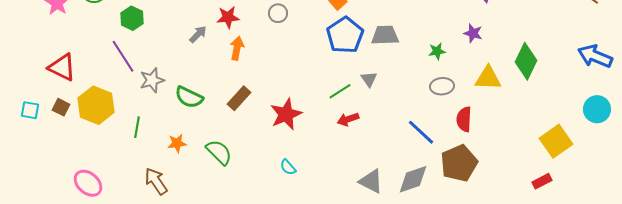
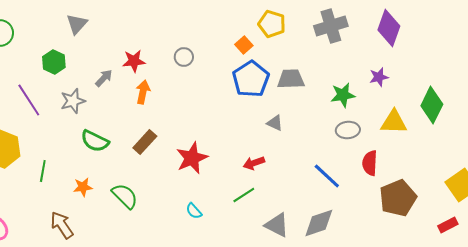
green hexagon: (132, 18) -> (54, 62), moved
purple star: (473, 33) -> (379, 77), turned -30
green star: (437, 51) -> (343, 95), size x1.4
gray triangle: (369, 79) -> (275, 123), turned -30
gray star: (152, 80) -> (73, 101), moved
green line: (340, 91) -> (244, 195), moved
brown pentagon: (459, 163) -> (398, 198), moved

